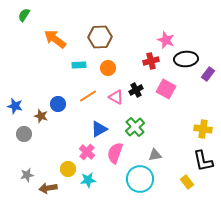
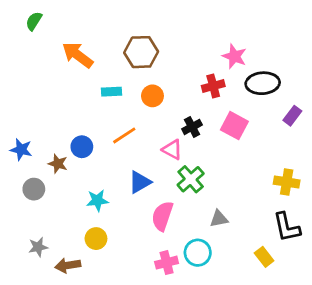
purple rectangle: (208, 74) -> (292, 116), moved
pink triangle: (116, 97) -> (172, 150), moved
pink cross: (87, 152) -> (167, 263), moved, turned 35
cyan circle: (140, 179) -> (198, 253), size x0.7
cyan star: (88, 180) -> (97, 200), moved

